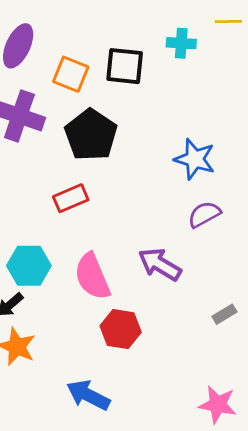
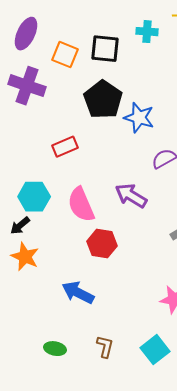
black pentagon: (91, 135) -> (103, 100), moved
blue star: (195, 159) -> (139, 118), moved

